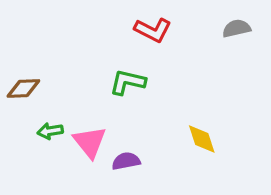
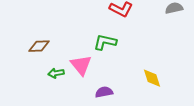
pink triangle: (90, 142) -> (81, 65), moved

